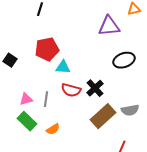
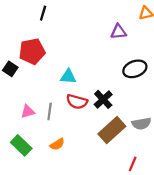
purple triangle: (109, 26) -> (118, 32), size x0.7
red pentagon: (47, 49) -> (32, 51), moved
green rectangle: (27, 121) -> (21, 145), moved

